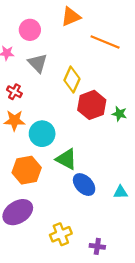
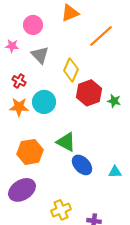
orange line: (105, 42) -> (101, 36), turned -64
cyan circle: (42, 134) -> (44, 102), moved

